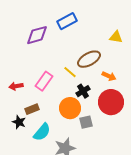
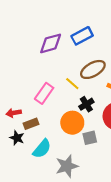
blue rectangle: (67, 21) -> (82, 36), moved
purple diamond: (37, 35) -> (51, 43), moved
red arrow: (16, 86) -> (14, 113), moved

